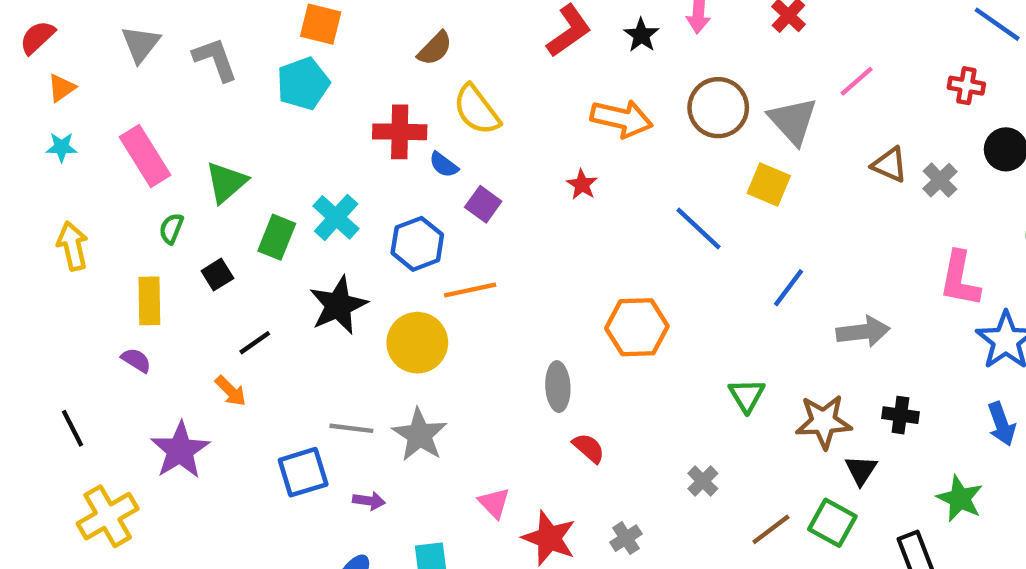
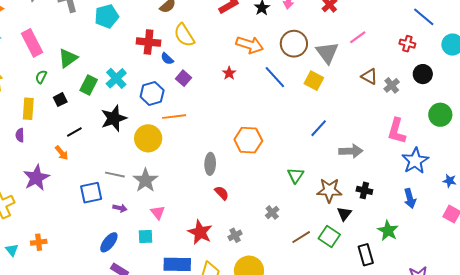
blue line: (698, 228) -> (275, 77), moved
purple semicircle: (136, 360) -> (20, 135), turned -128
pink triangle: (494, 503) -> (158, 212), moved

